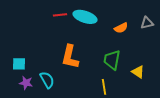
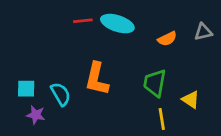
cyan semicircle: (47, 80) -> (61, 94), moved
yellow line: (104, 87) -> (162, 119), moved

